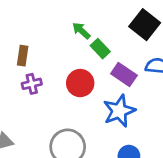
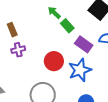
brown rectangle: (23, 56) -> (12, 30), turned -32
red circle: (80, 83) -> (54, 61), moved

